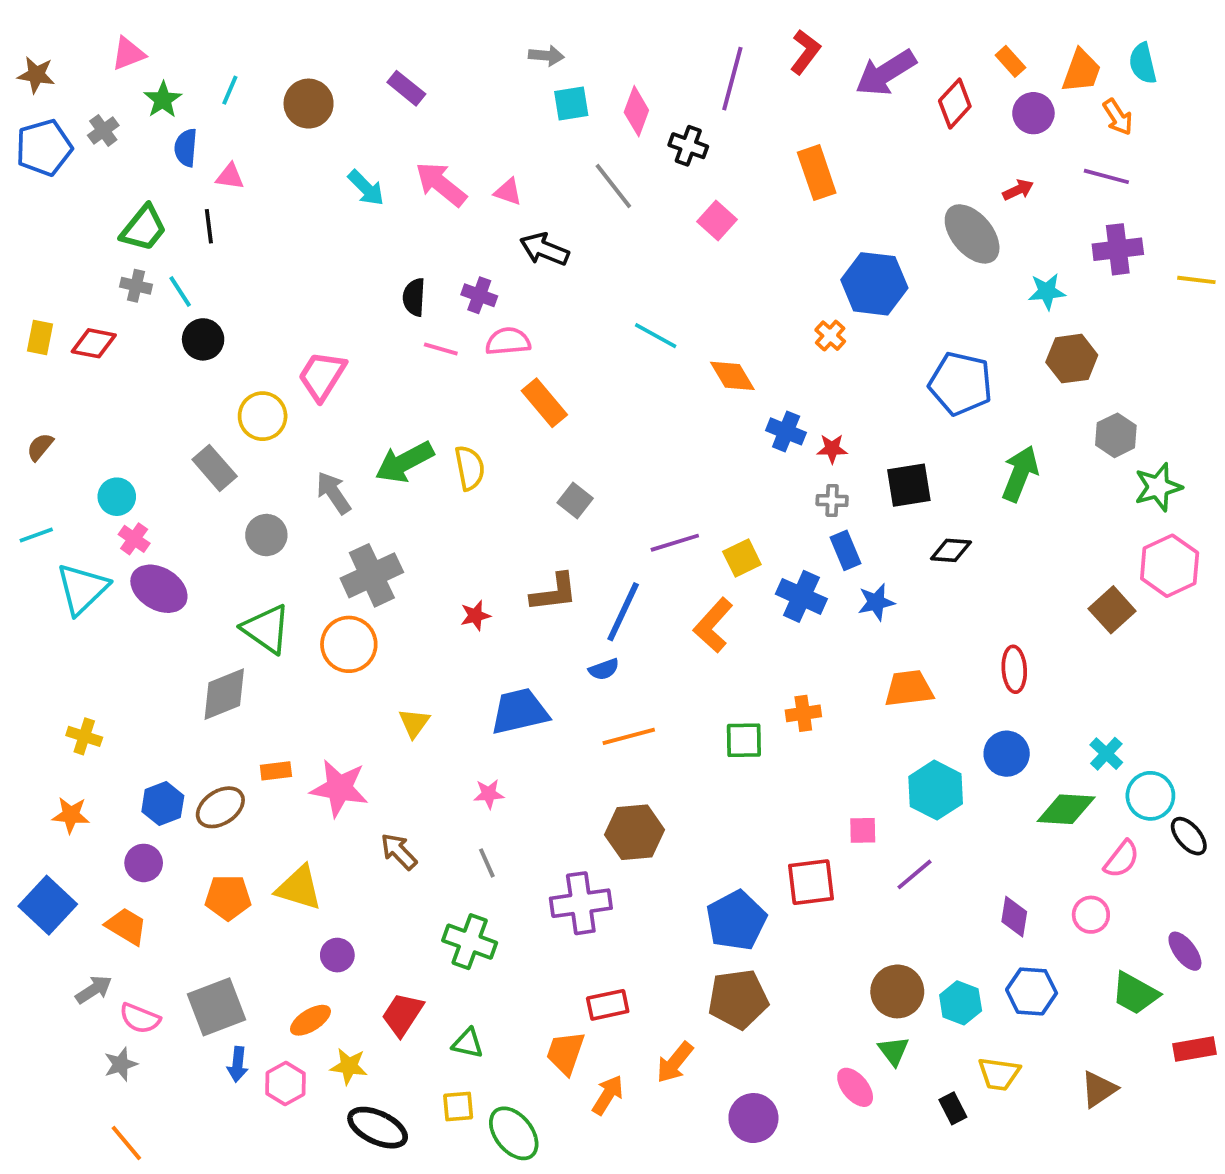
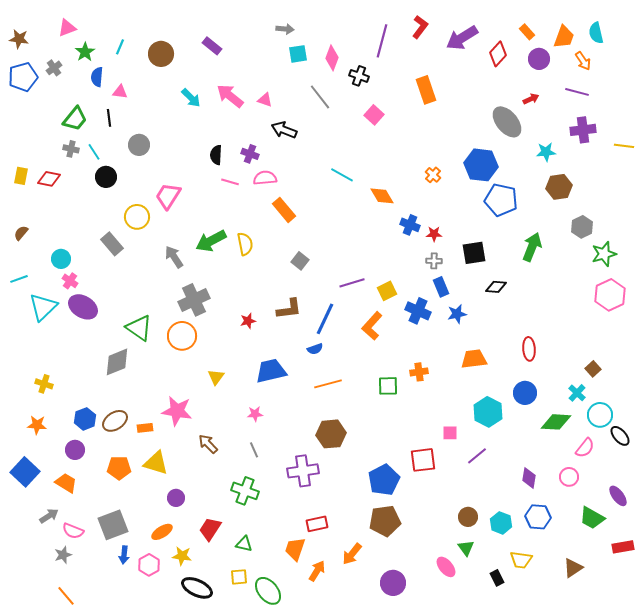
blue hexagon: (874, 284) -> (481, 165), moved
gray circle: (266, 535) -> (139, 145), moved
brown square: (1112, 610) -> (593, 369), moved, size x0.7
orange rectangle: (276, 771) -> (145, 428), moved
brown circle: (897, 991) -> (468, 517), size x0.7

